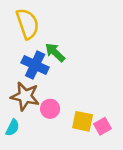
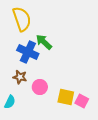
brown star: (25, 96) -> (20, 77), size x0.6
pink square: (103, 126) -> (82, 101), turned -32

